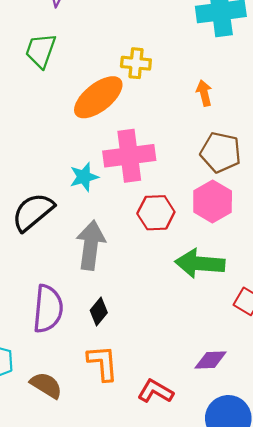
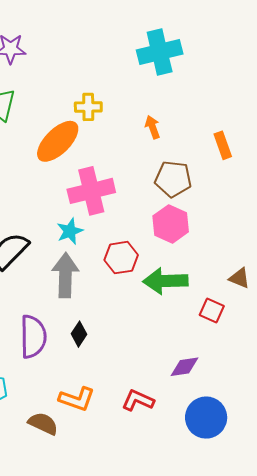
cyan star: (84, 177) -> (70, 231), moved
red hexagon: (156, 213) -> (121, 258), moved
orange L-shape: (103, 363) -> (77, 399), moved, turned 120
brown semicircle: (46, 385) -> (43, 424), moved

